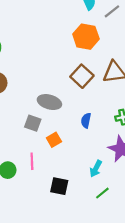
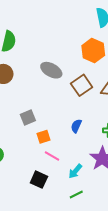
gray ellipse: (49, 102) -> (51, 70), moved
gray square: (33, 123) -> (28, 118), turned 35
pink line: (32, 161) -> (52, 156), moved, turned -70

